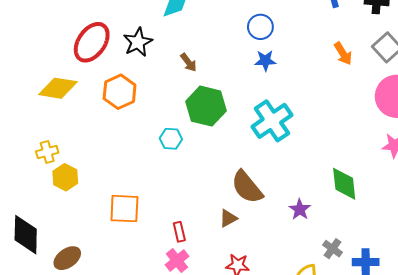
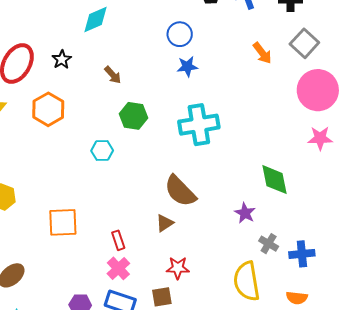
black star: (138, 42) -> (62, 59), size x0.7
green hexagon: (206, 106) -> (133, 116), size x0.7
cyan cross: (272, 121) -> (199, 125), turned 30
purple star: (300, 209) -> (245, 213), moved

